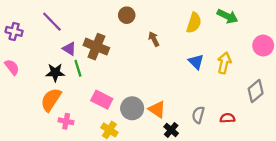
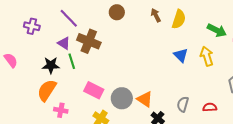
green arrow: (227, 16) -> (217, 30), moved
purple line: (52, 22) -> (69, 18), moved
purple cross: (14, 31) -> (32, 26), moved
brown arrow: (154, 39) -> (156, 15), moved
yellow arrow: (224, 63) -> (207, 56), turned -30

